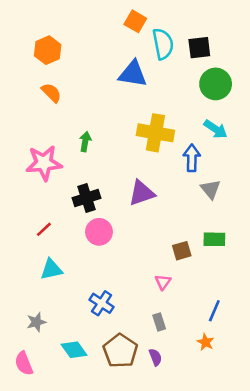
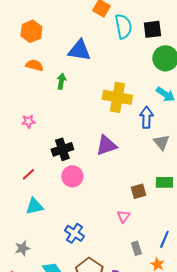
blue triangle: (133, 74) -> (79, 50), moved
orange semicircle: (51, 93) -> (34, 65), turned -30
green arrow: (85, 142) -> (61, 81), moved
pink star: (44, 163) -> (28, 121), size x0.5
gray rectangle: (159, 322) -> (136, 248), moved

